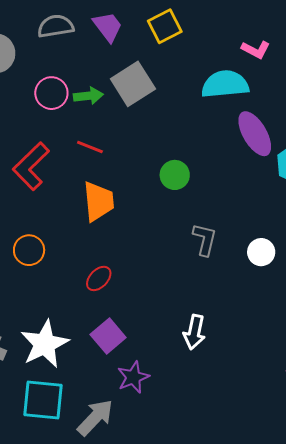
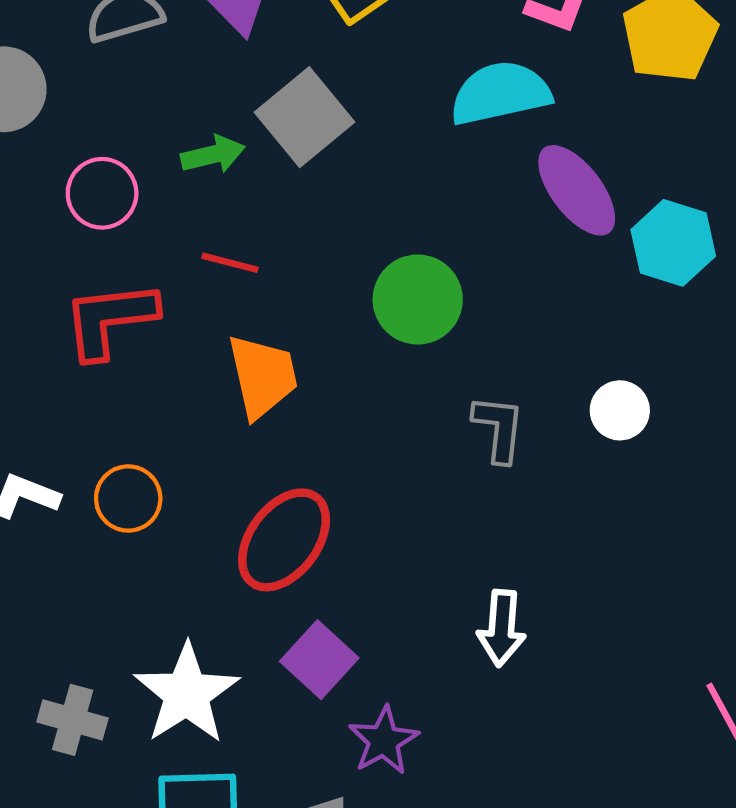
pink circle: (51, 93) -> (102, 193), moved
red L-shape: (31, 166) -> (110, 319), turned 45
green circle: (175, 175) -> (418, 300), size x1.4
white circle: (261, 252) -> (620, 410), moved
red ellipse: (99, 278) -> (284, 540), size x1.8

